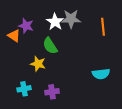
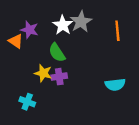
gray star: (71, 19) -> (81, 22), turned -30
cyan cross: (24, 89) -> (27, 102), turned 32
purple cross: (52, 92) -> (59, 77), moved

